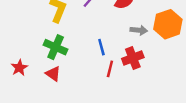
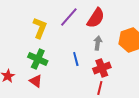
gray arrow: (139, 30) -> (98, 43), moved, turned -88
red line: (110, 69) -> (100, 88), moved

